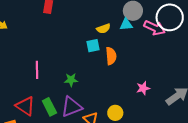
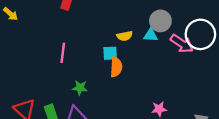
orange semicircle: (111, 56) -> (116, 67), moved
pink line: (37, 70) -> (63, 53), moved

